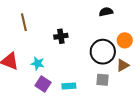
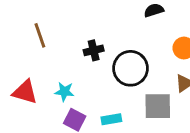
black circle: (103, 52) -> (130, 68), moved
gray square: (103, 80) -> (158, 106), size x1.5

